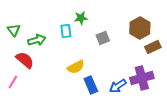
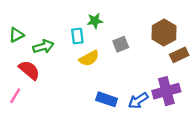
green triangle: (14, 30) -> (16, 35), turned 40
yellow semicircle: (76, 67) -> (89, 58), moved
blue rectangle: (91, 85) -> (107, 99), turned -48

